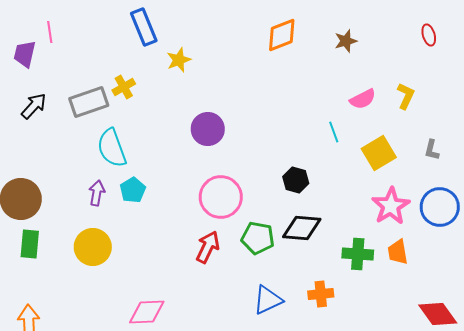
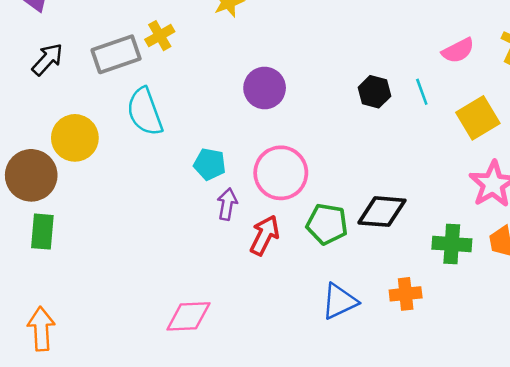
black hexagon: (296, 180) -> (374, 92), moved
cyan pentagon: (133, 190) -> (210, 164), moved, turned -30
purple arrow: (97, 193) -> (227, 204), moved
yellow circle: (93, 247) -> (75, 138), moved

